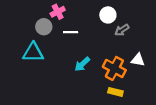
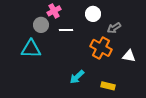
white circle: (108, 15) -> (93, 14), moved
cyan arrow: (82, 64) -> (77, 77), moved
orange cross: (114, 68) -> (101, 48), moved

